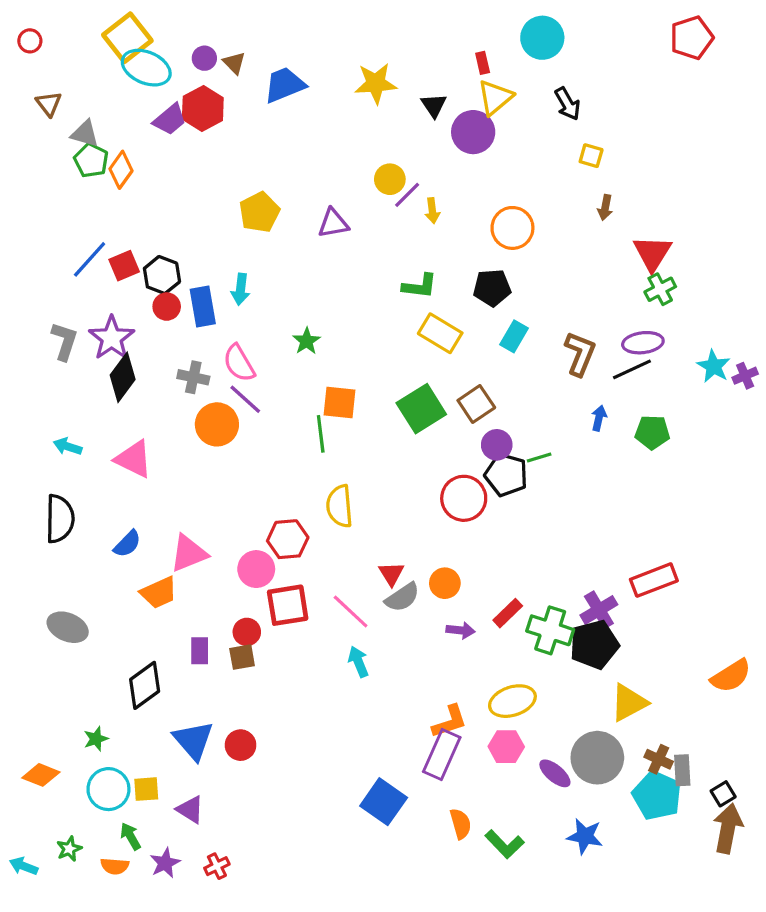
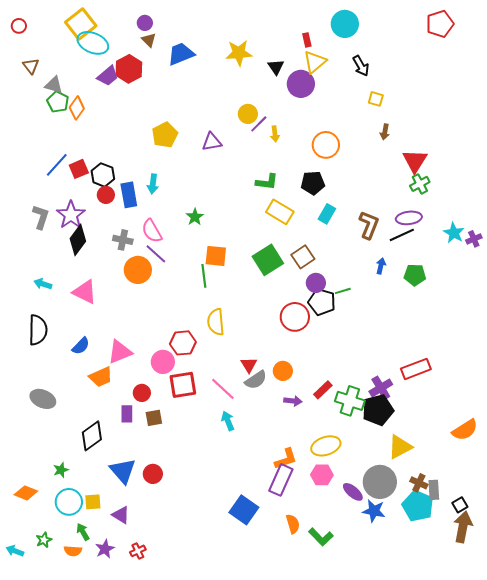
purple circle: (204, 58) -> (145, 23), moved
red circle: (247, 632) -> (142, 393), moved
blue star: (585, 836) -> (374, 511), moved

